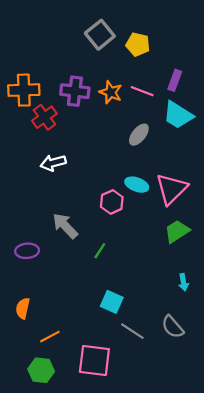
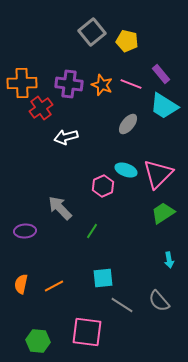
purple rectangle: (175, 80) -> (161, 74), turned -60
white arrow: (53, 163) -> (66, 137), moved
cyan square: (112, 302) -> (103, 278), turned -30
orange line: (50, 337) -> (54, 286), moved

